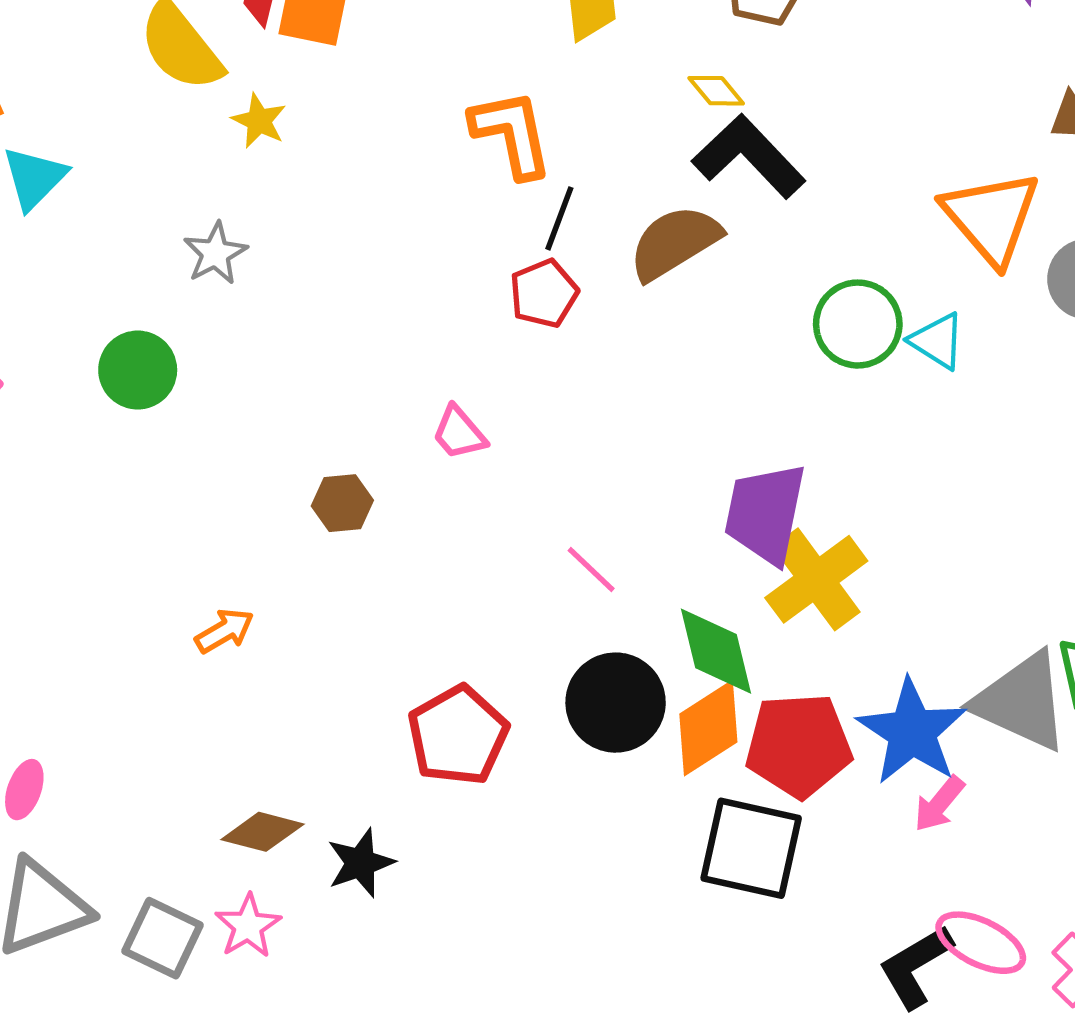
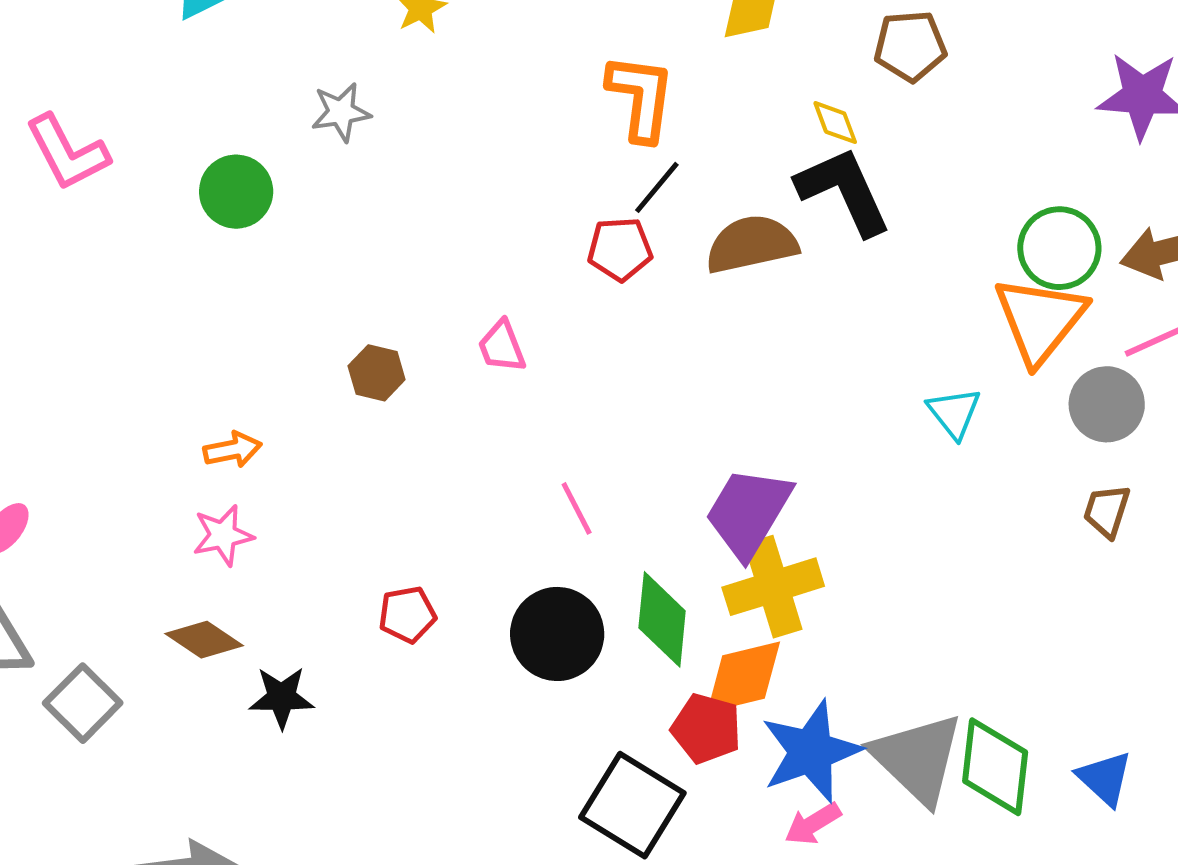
green circle: (858, 324) -> (1059, 248), moved
orange diamond: (708, 728) -> (744, 677), moved
red pentagon: (458, 735) -> (407, 614), size x0.6
red pentagon: (799, 745) -> (706, 728), size x0.7
pink star: (248, 926) -> (223, 535), moved

